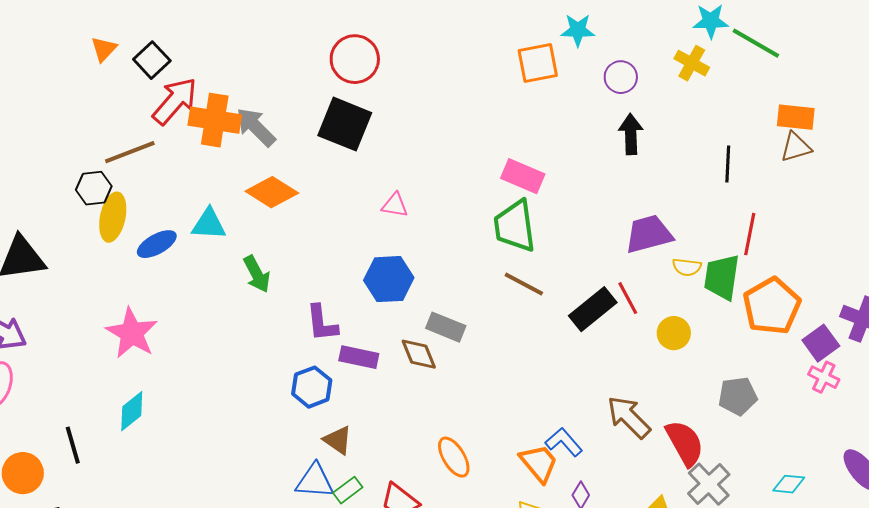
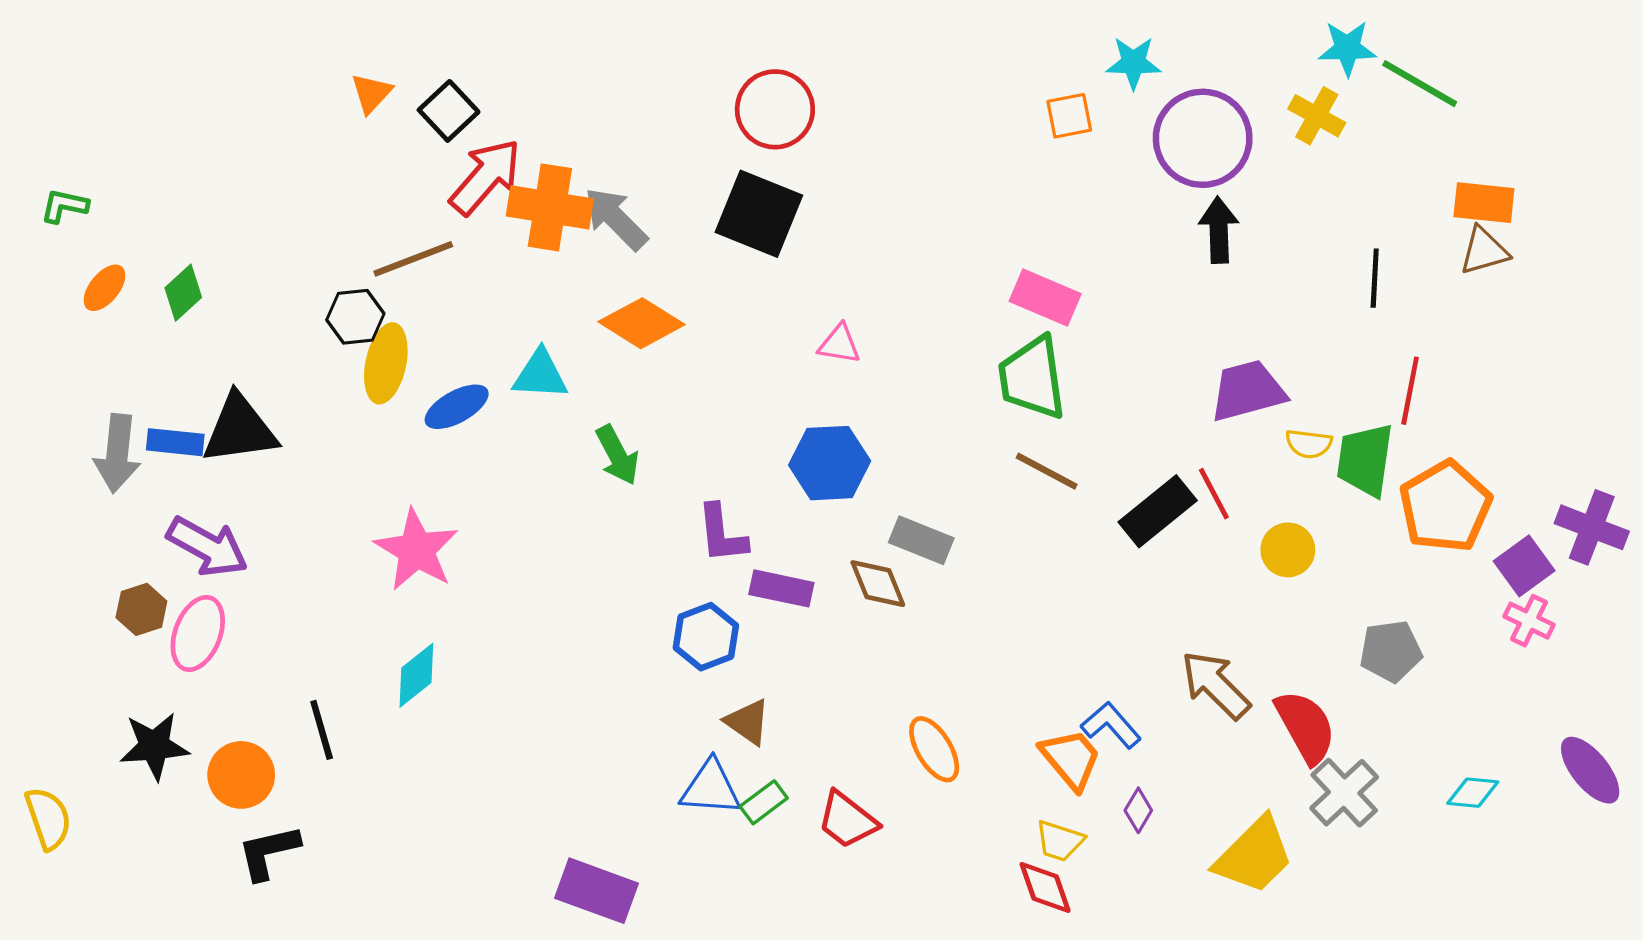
orange square: (538, 63) -> (1069, 116), size x0.7
purple circle: (621, 77) -> (1203, 138), size x1.8

